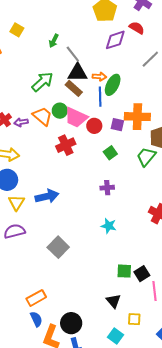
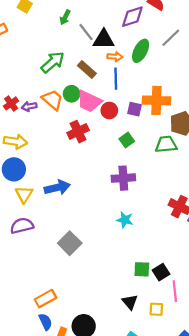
black triangle: (78, 73) -> (104, 40), moved
green ellipse: (113, 85) -> (141, 51), moved
green trapezoid: (146, 157) -> (166, 144), turned 45
purple cross: (107, 188) -> (123, 178), size x1.5
yellow square: (134, 319) -> (156, 309), moved

